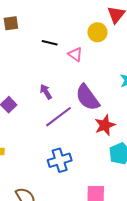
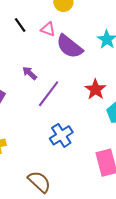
black line: (50, 43) -> (20, 25), turned 56
purple semicircle: (87, 97) -> (69, 47), moved

